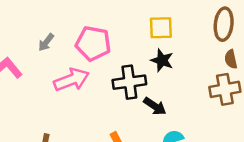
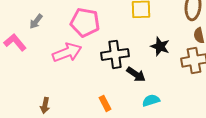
gray arrow: (46, 42) -> (36, 21), moved
black star: (162, 60) -> (160, 46), moved

